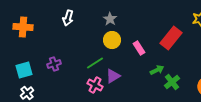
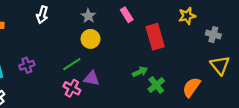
red rectangle: (171, 38) -> (155, 37), turned -55
pink rectangle: (139, 48) -> (127, 15), moved
purple triangle: (113, 76) -> (92, 78), turned 42

